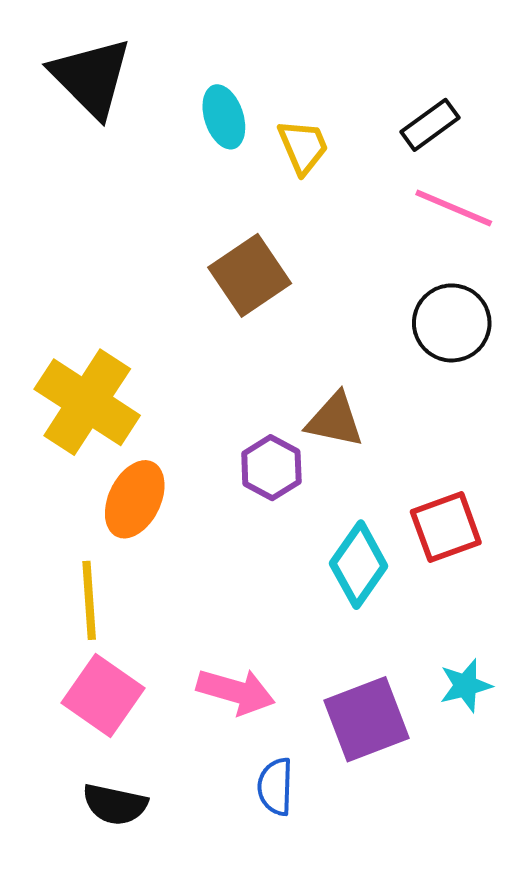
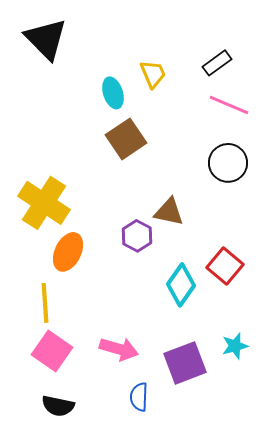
cyan ellipse: (224, 117) -> (113, 93), moved
red square: (446, 527) -> (225, 266), turned -30

